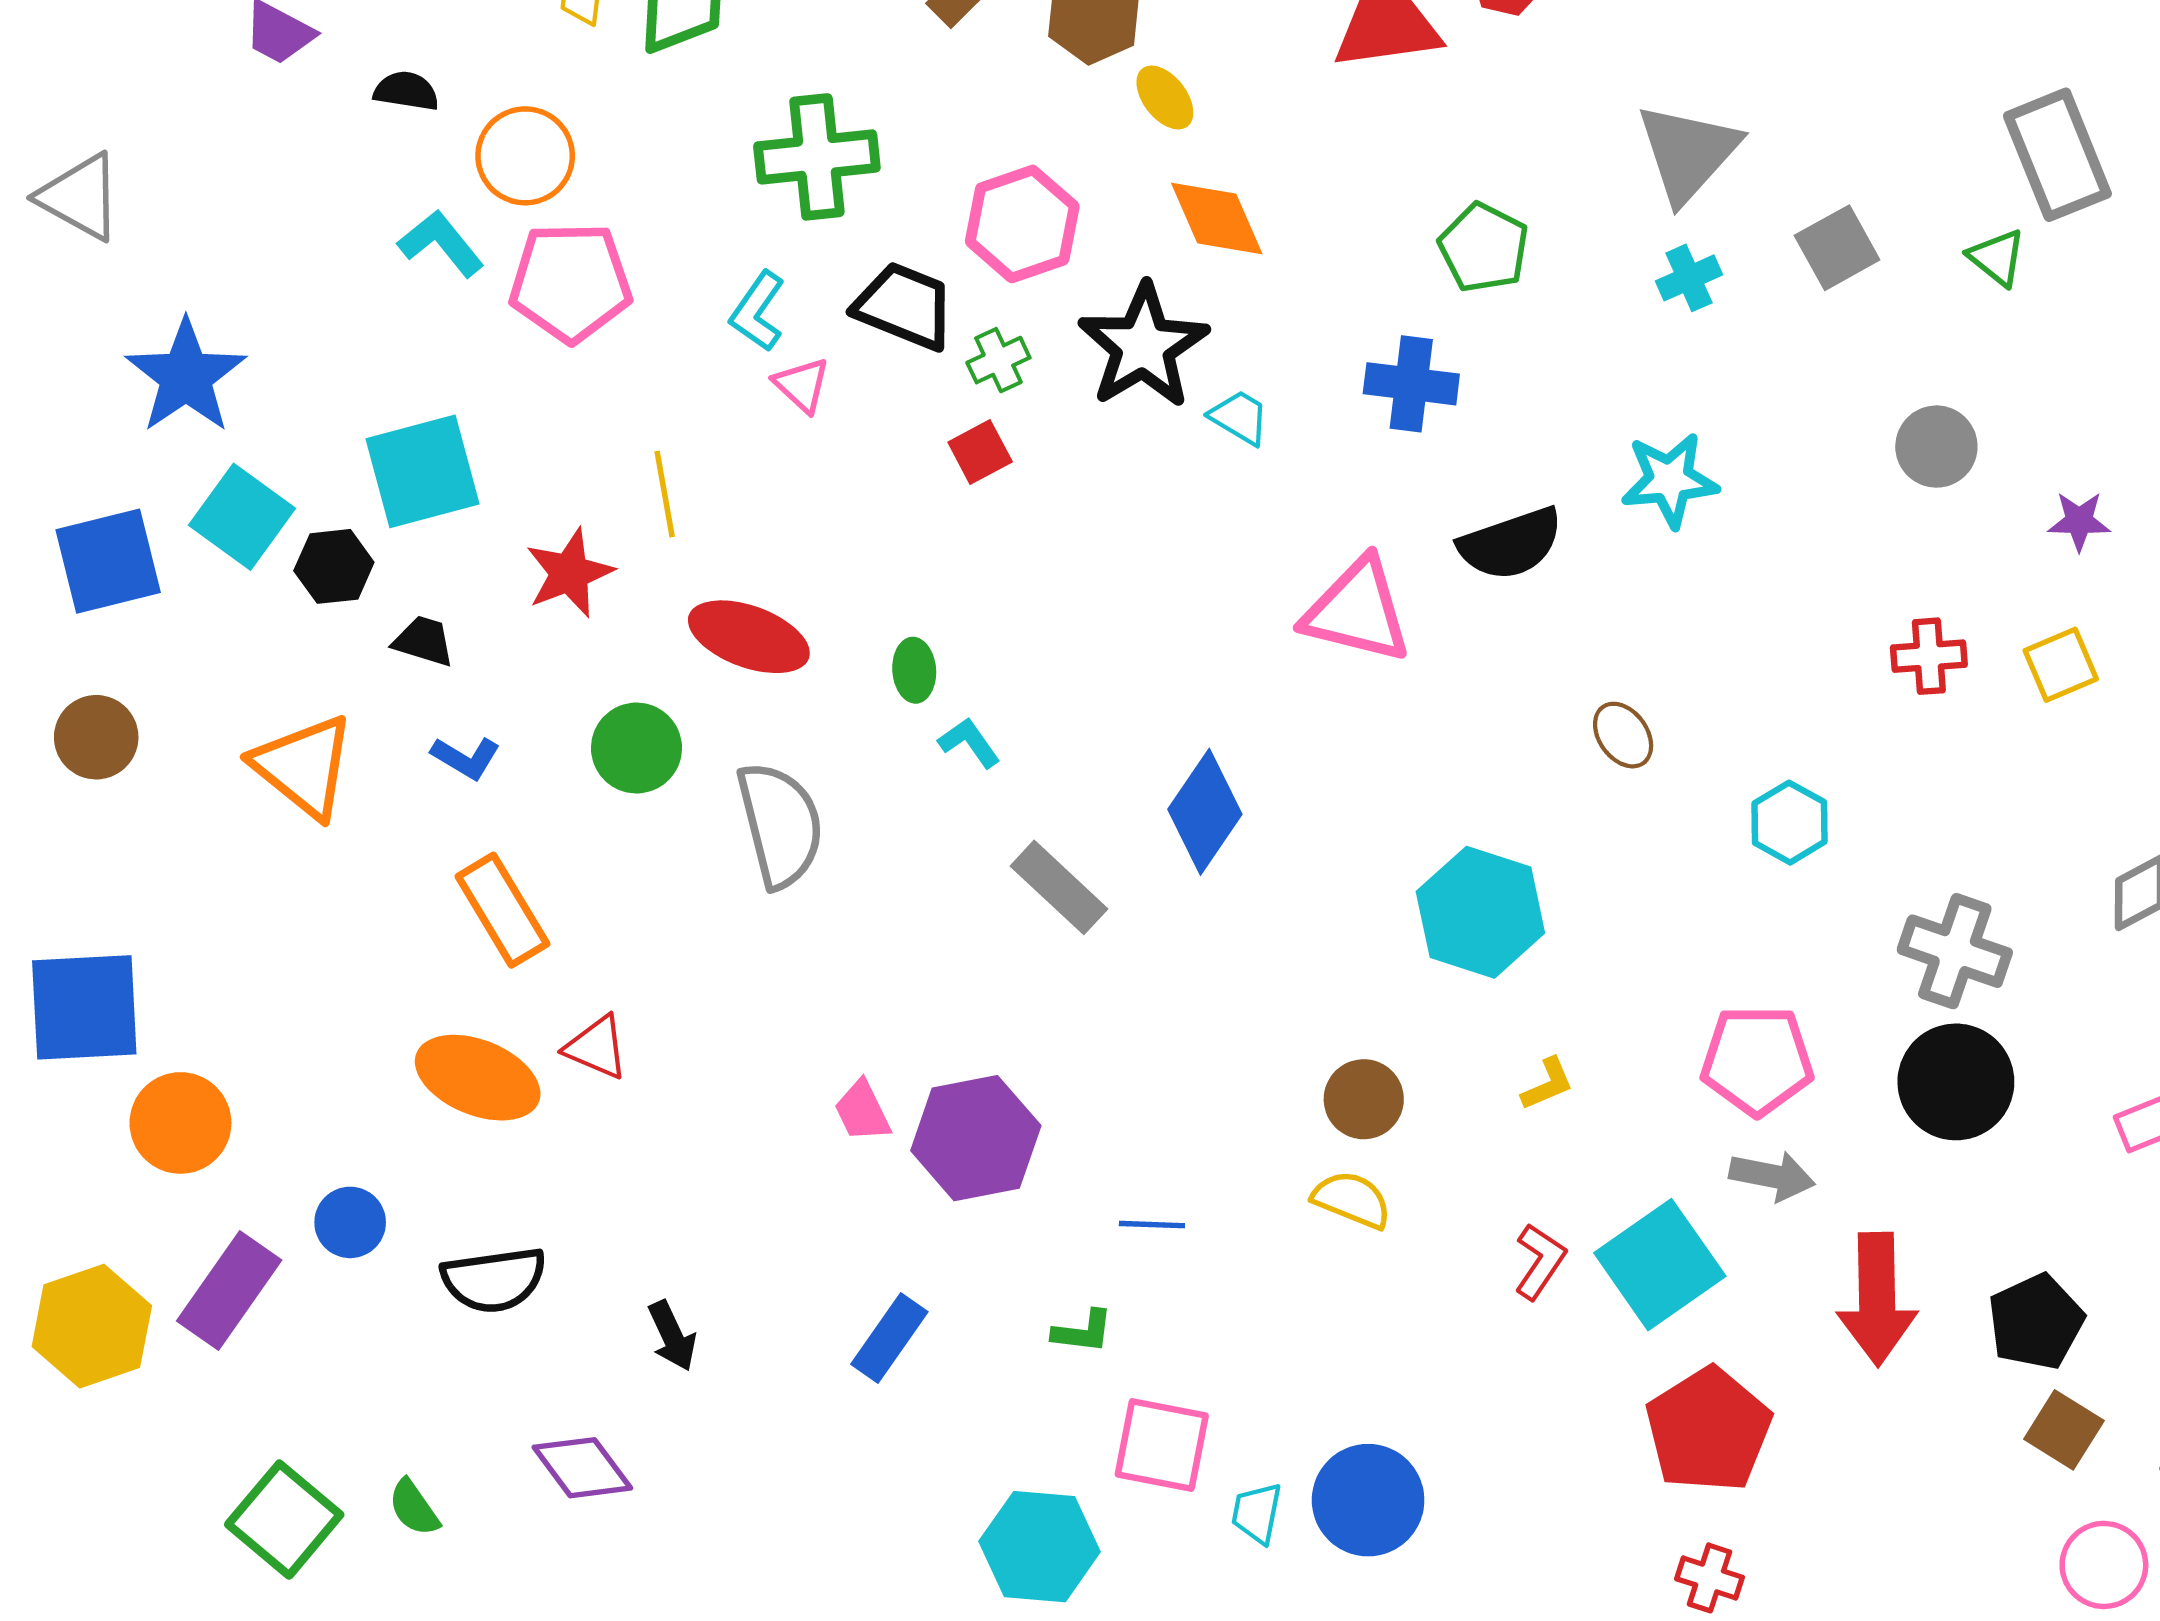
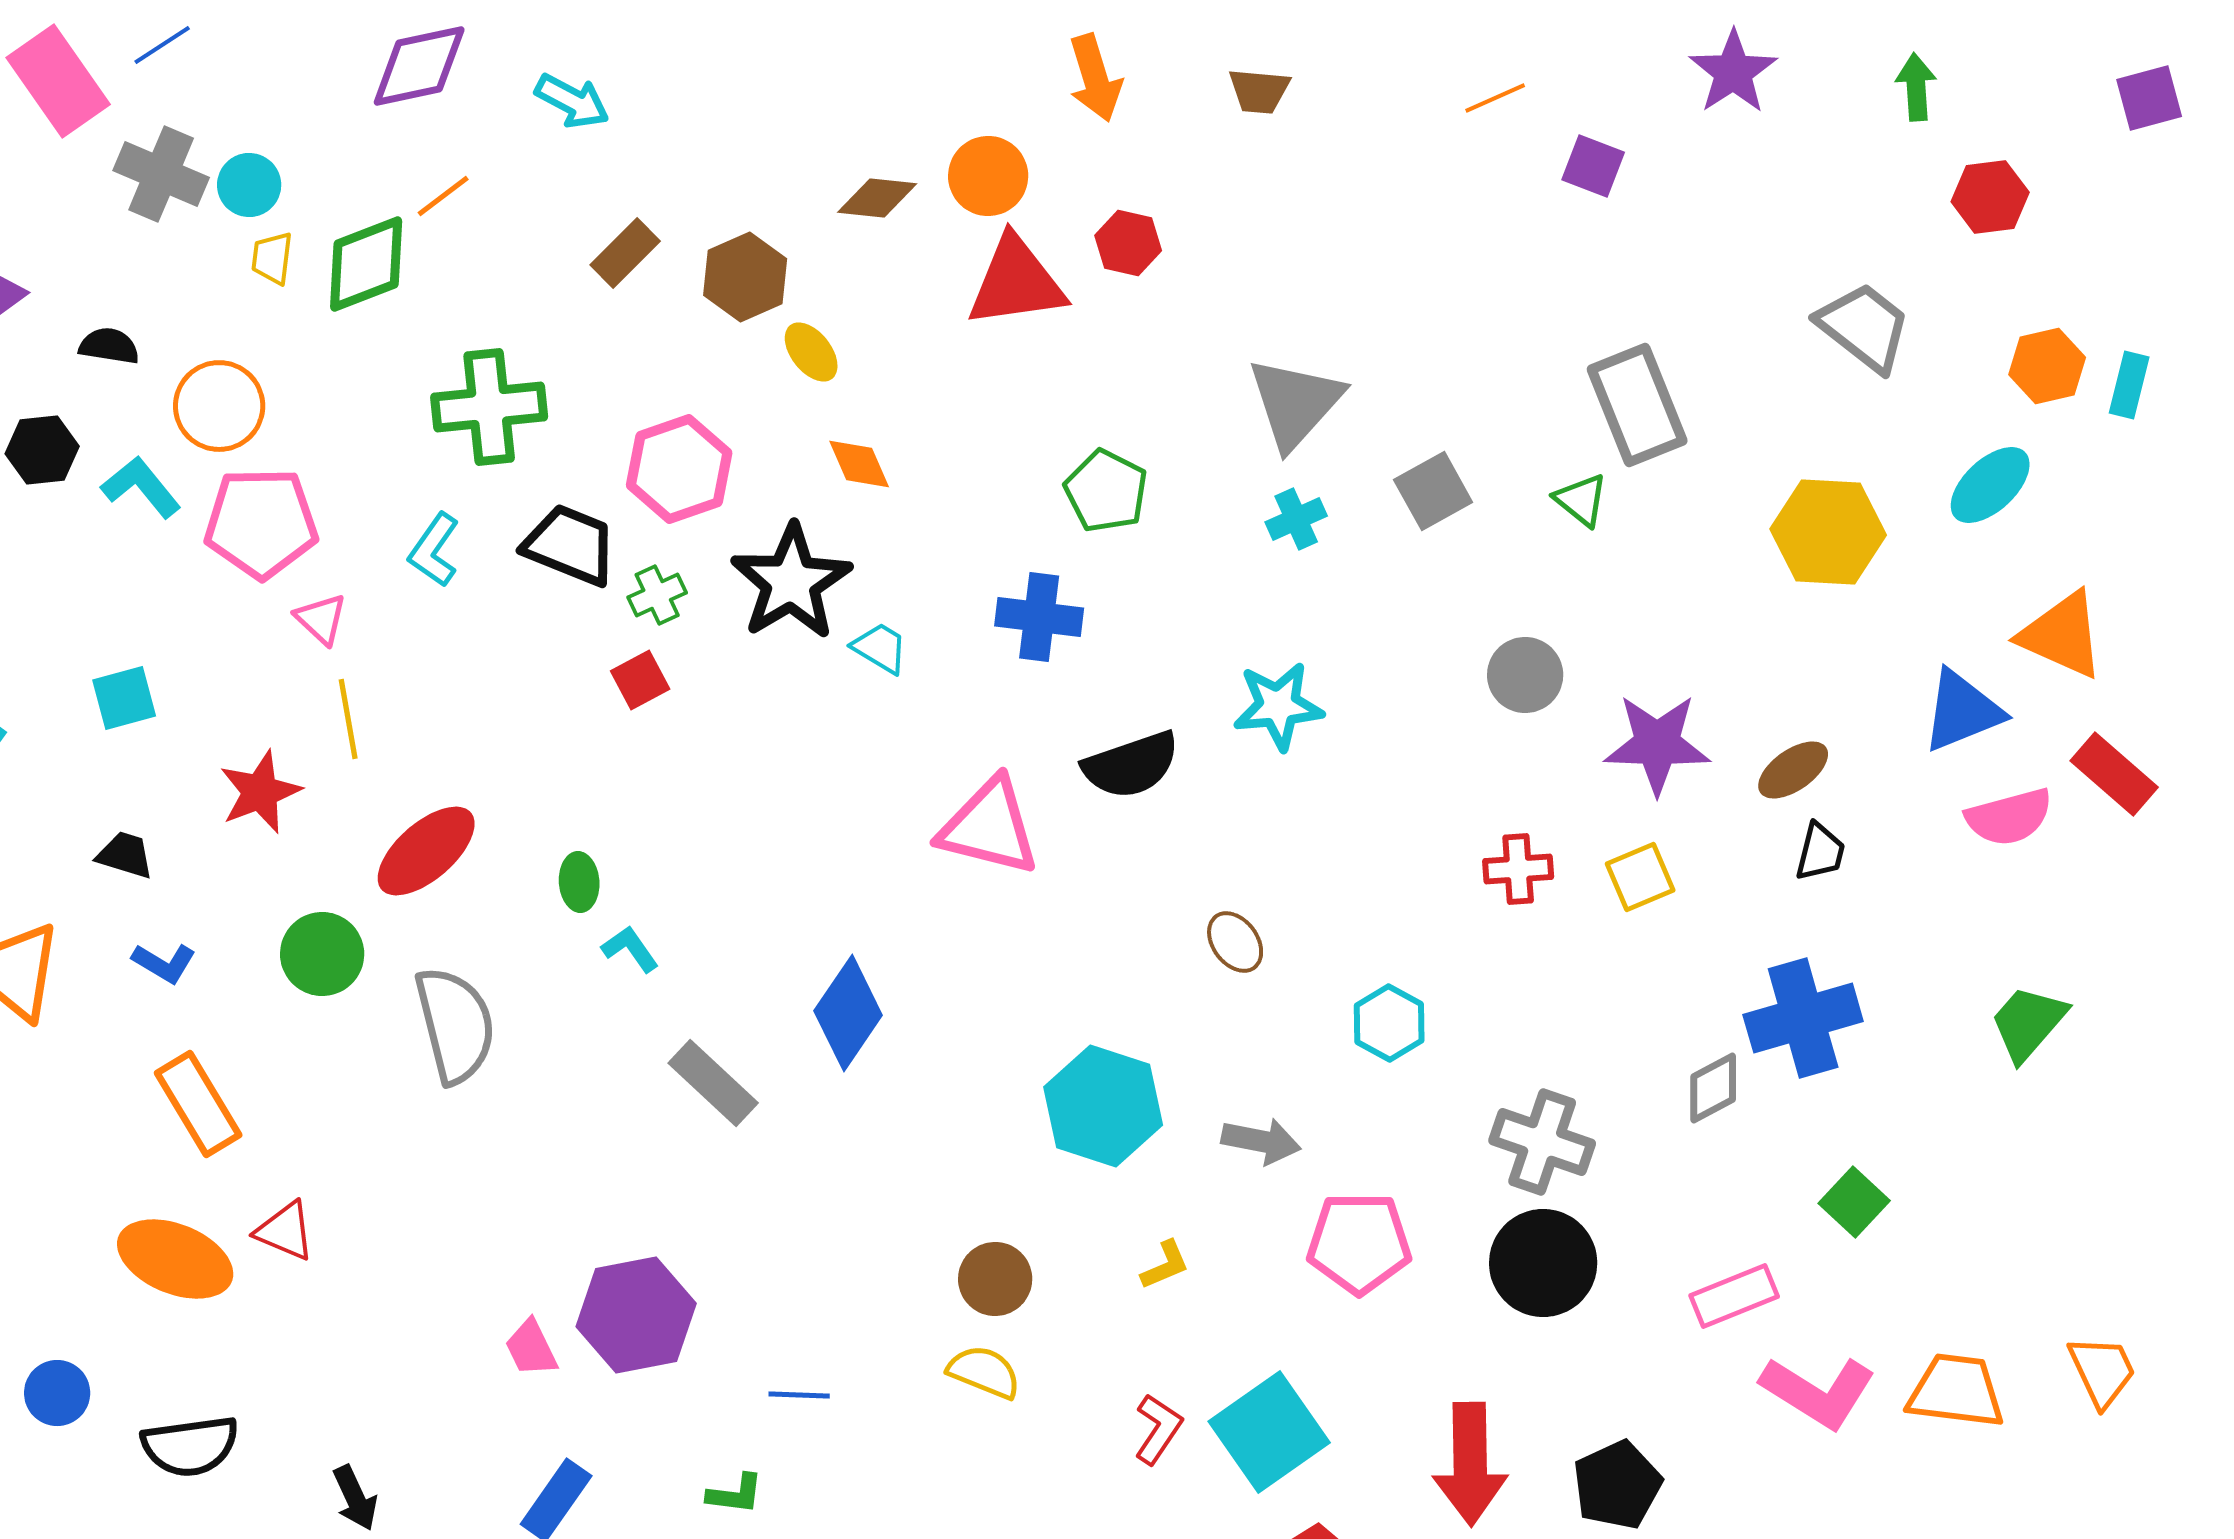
orange diamond: (1217, 219) -> (859, 464), size x0.7
pink triangle: (802, 385) -> (321, 619), moved
cyan square: (423, 471) -> (124, 698), size x0.6
purple star: (2079, 521) -> (1657, 744), size x1.8
black hexagon: (334, 566) -> (42, 450), moved
red ellipse: (749, 637) -> (426, 851), turned -61
pink trapezoid: (862, 1111) -> (531, 1348), moved
gray arrow: (1772, 1176) -> (1261, 1141), moved

